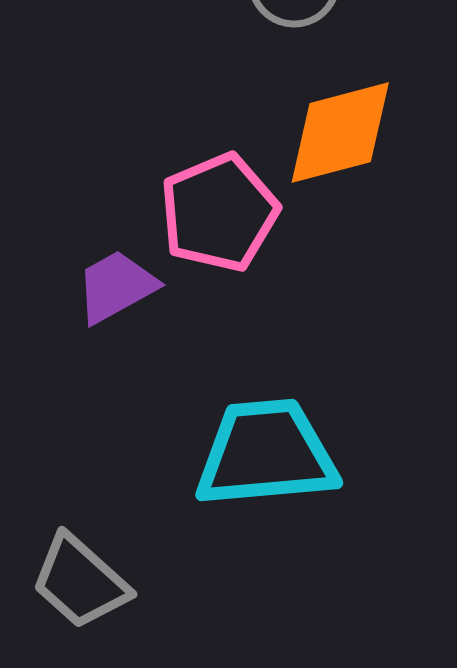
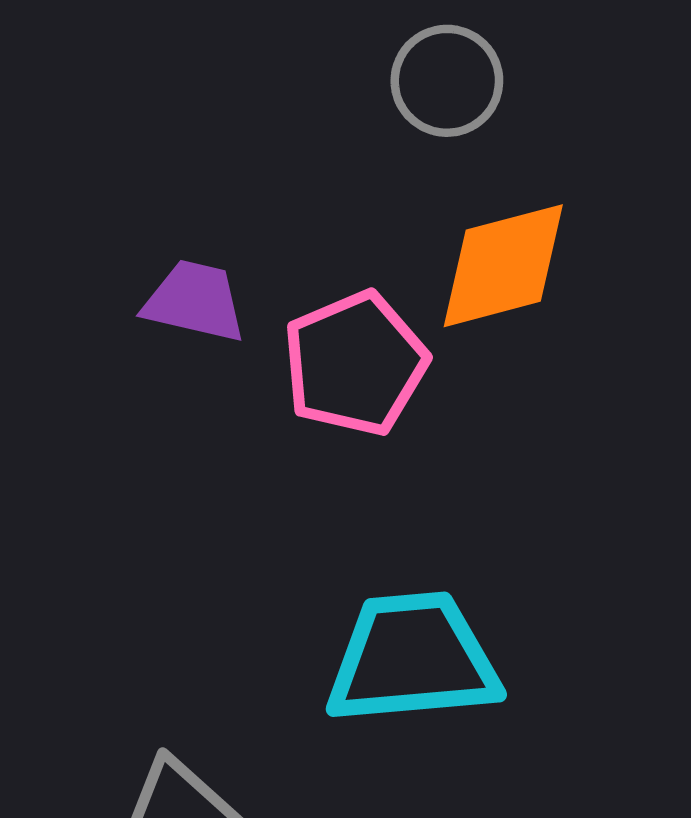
purple trapezoid: (116, 287) -> (195, 301), moved, turned 42

